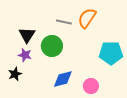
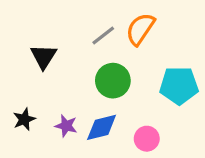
gray line: (64, 22) -> (103, 35), turned -49
green circle: (52, 46) -> (113, 81), moved
purple star: (25, 55) -> (66, 126), moved

